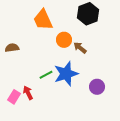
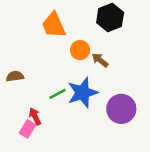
brown semicircle: (12, 48) -> (15, 76), moved
purple circle: (97, 87) -> (121, 109), size x1.5
pink rectangle: (14, 97) -> (27, 129), moved

